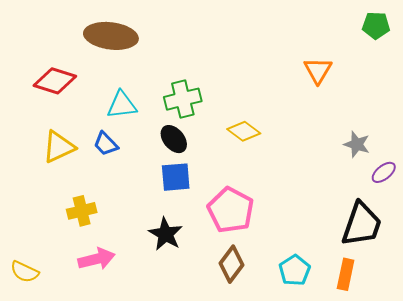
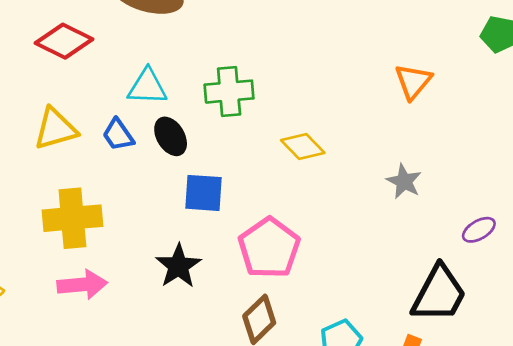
black ellipse: (174, 139) -> (171, 136), moved
gray star: (357, 144) -> (404, 181), moved
yellow cross: (82, 211) -> (72, 218), size x1.5

